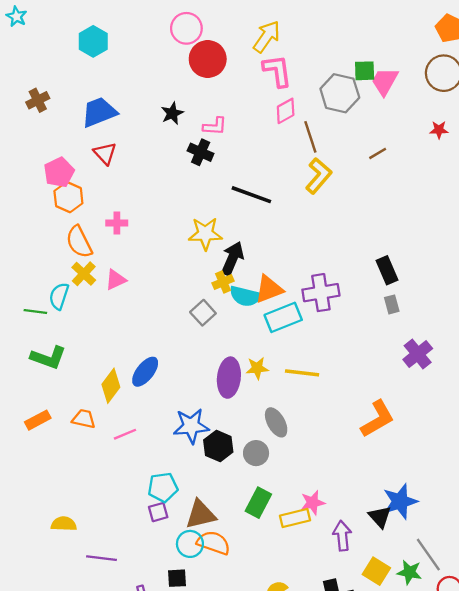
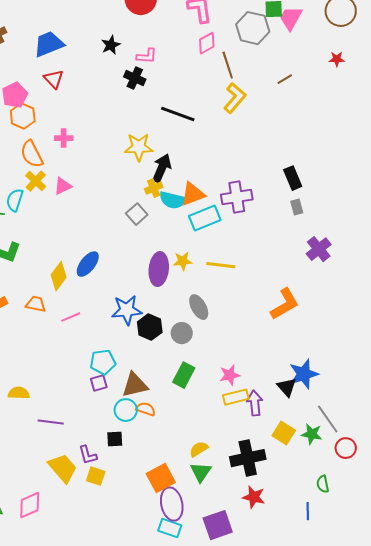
yellow rectangle: (295, 518) -> (236, 397), moved
orange semicircle: (214, 543) -> (146, 409), size x0.7

